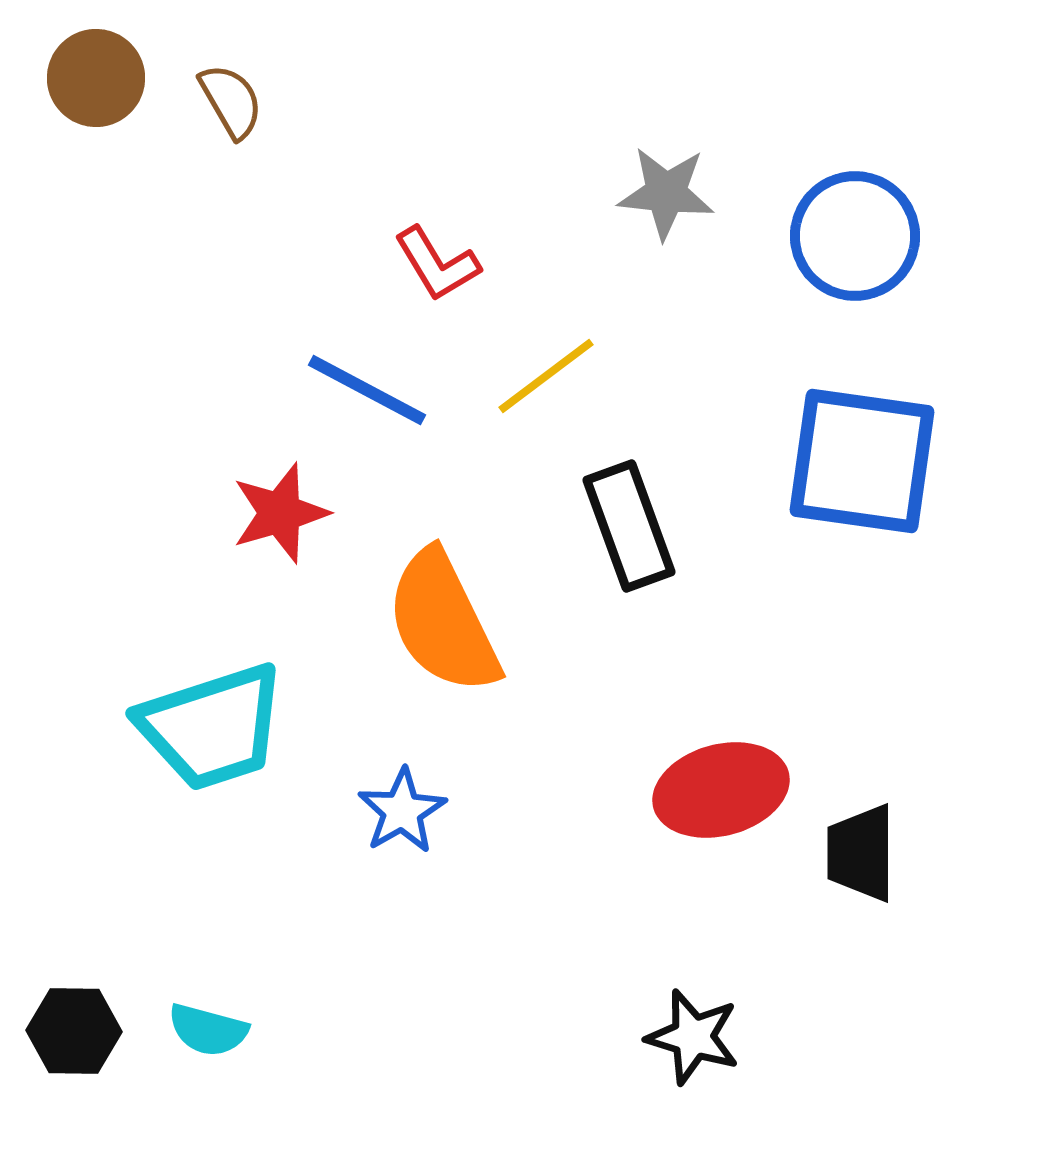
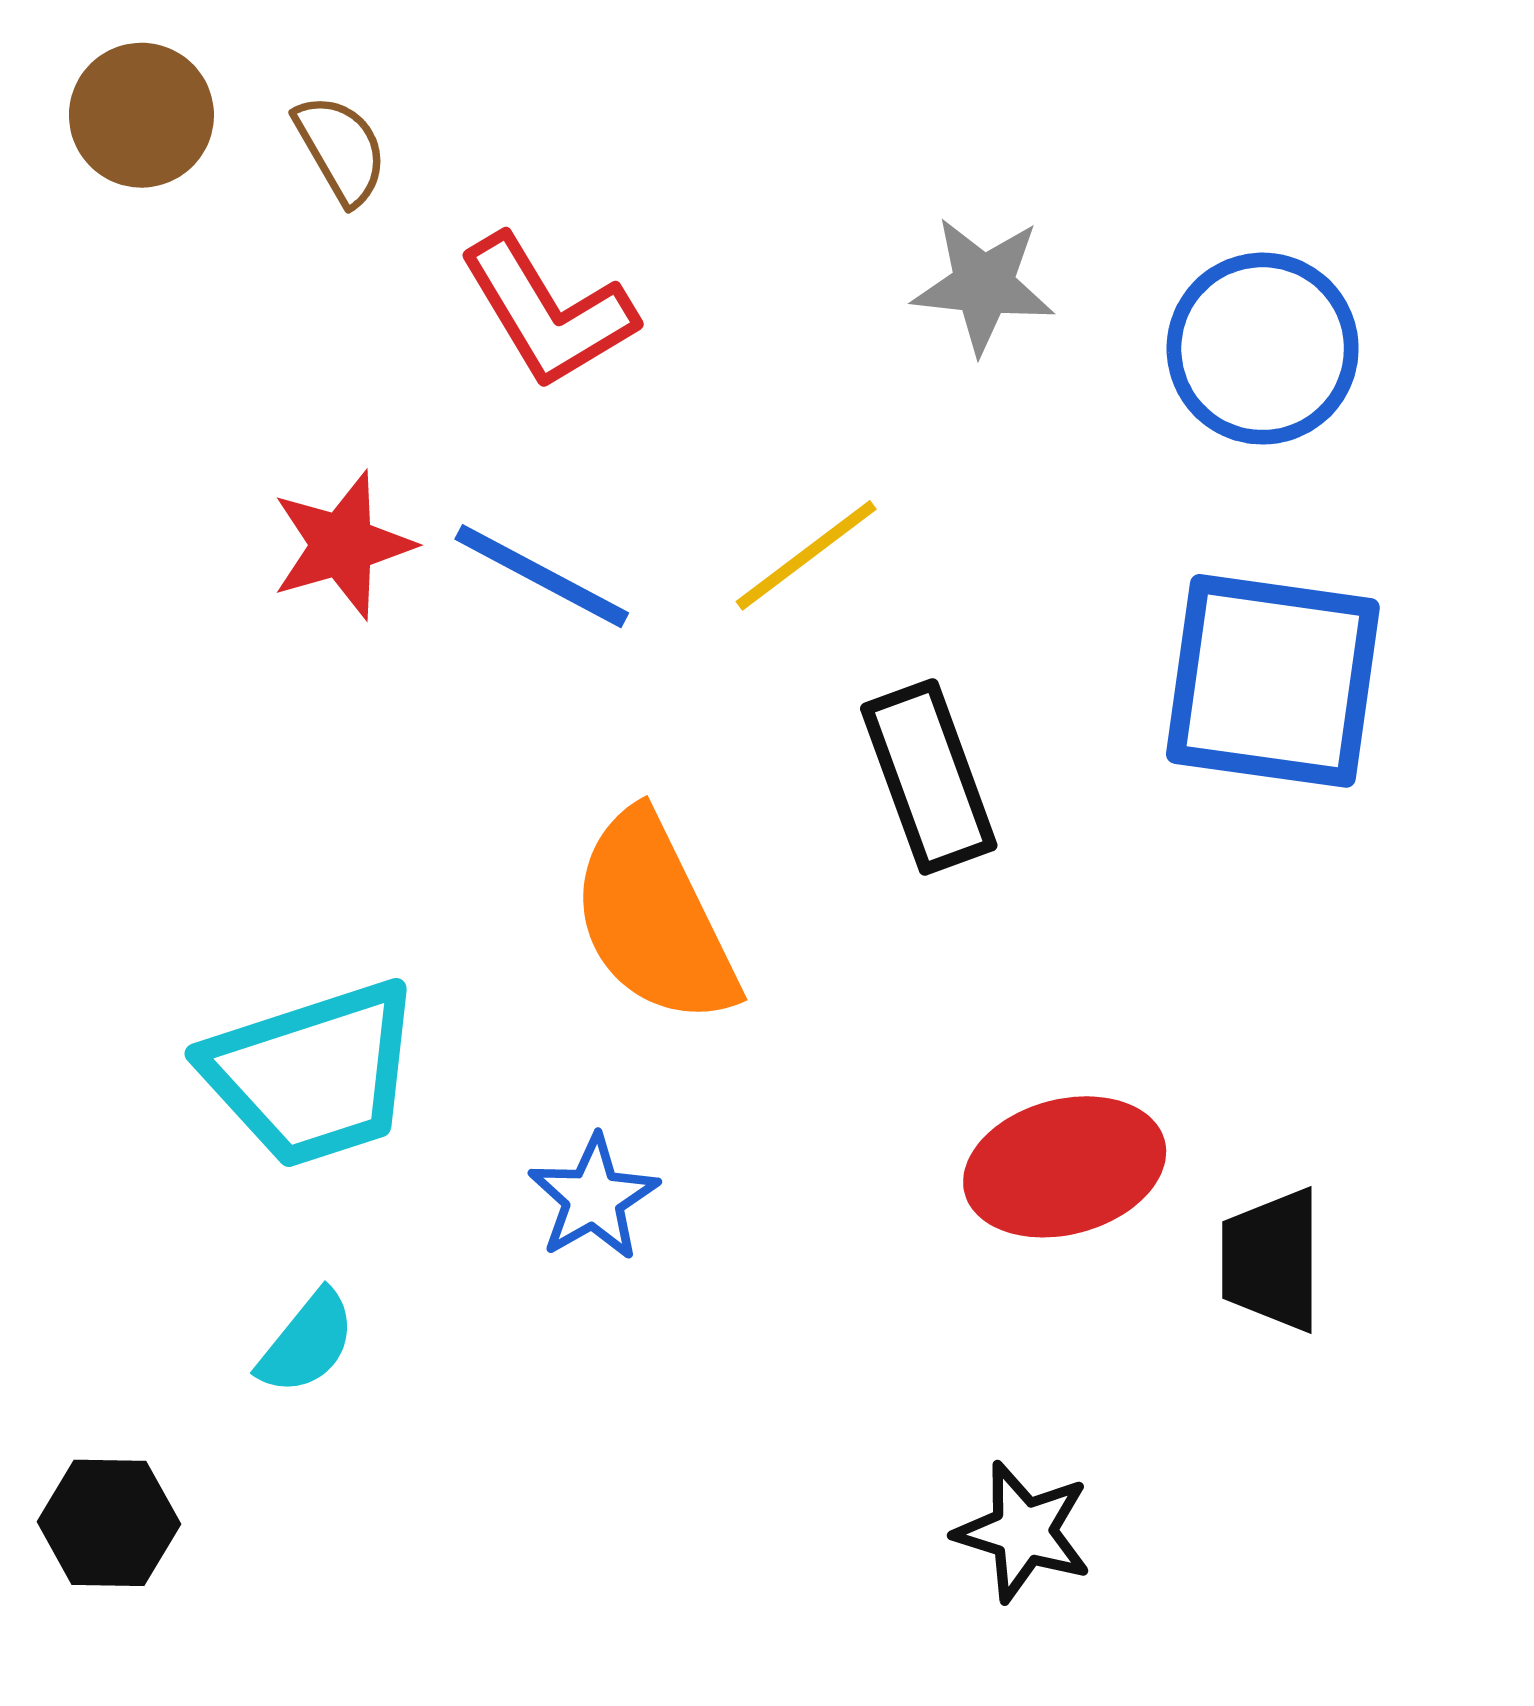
red L-shape: (437, 264) -> (548, 312), moved, size x1.4
red star: (280, 513) -> (342, 545), moved
cyan semicircle: (208, 1030) -> (307, 1343), moved, turned -66

